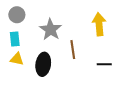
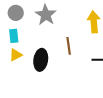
gray star: (51, 30) -> (46, 15), moved
yellow triangle: (17, 59) -> (16, 55), turned -40

